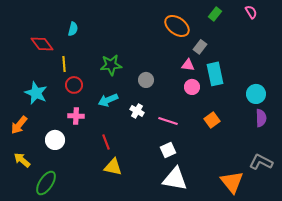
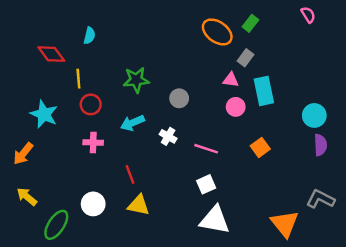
green rectangle: (215, 14) -> (250, 23), moved
white circle: (55, 140) -> (93, 204), moved

